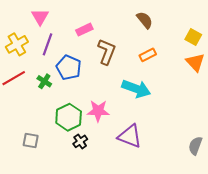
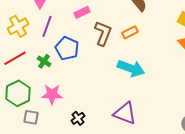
orange rectangle: (148, 55) -> (130, 32), moved
pink star: (98, 111) -> (52, 94), moved
green hexagon: (69, 117) -> (18, 93), moved

